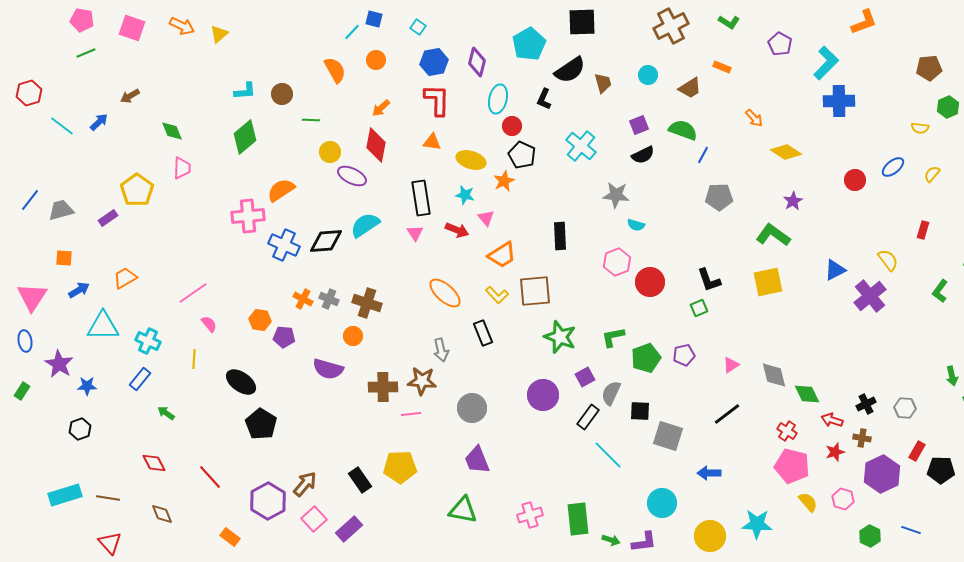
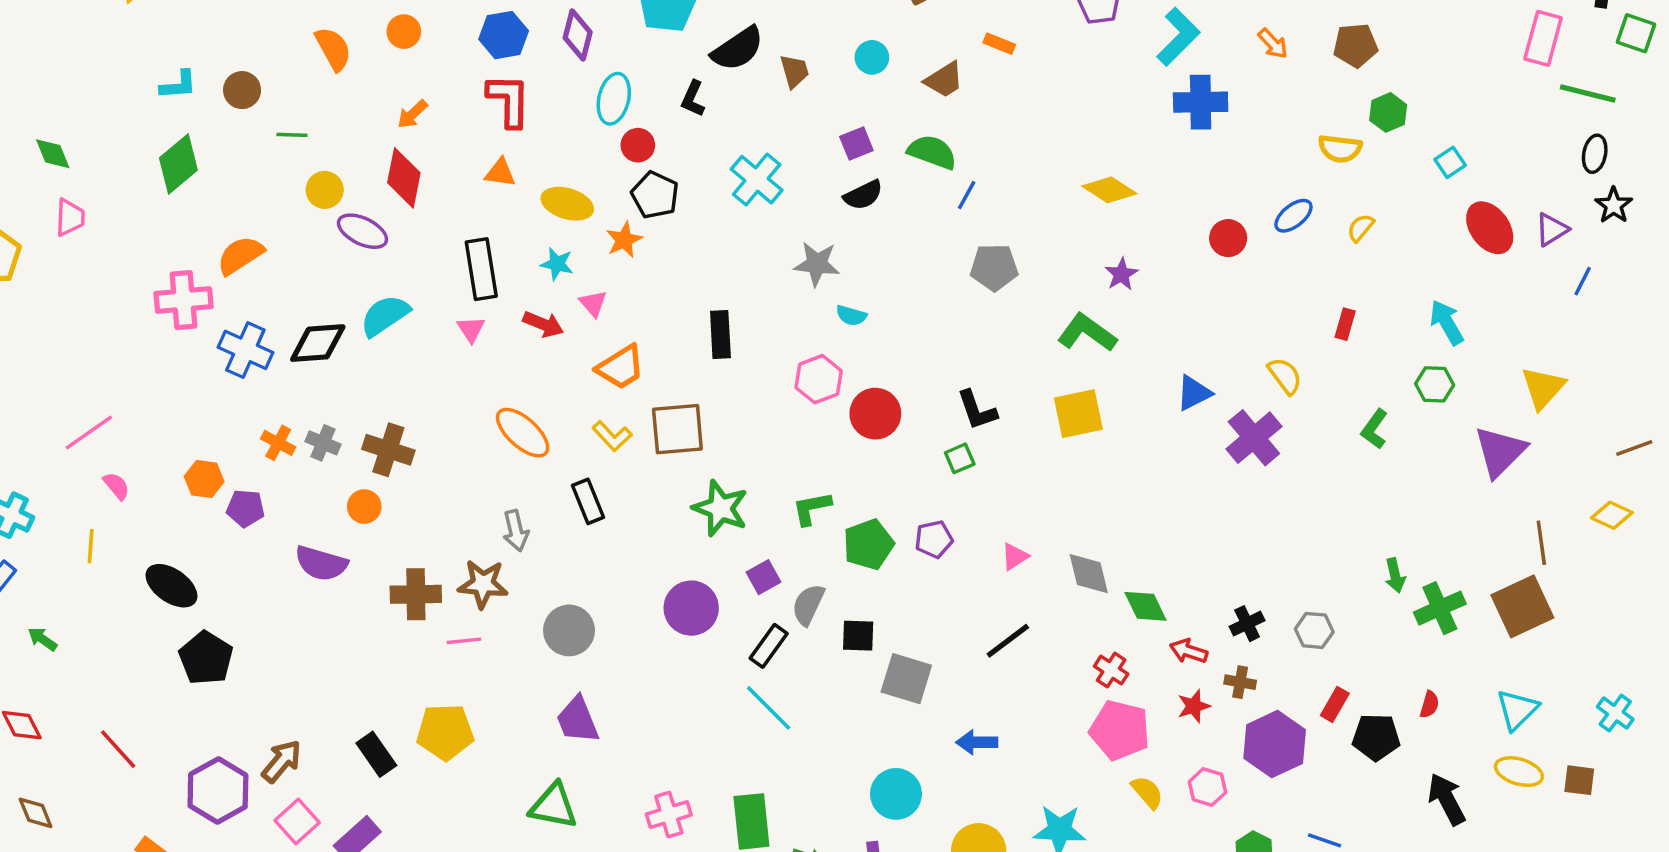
orange arrow: (754, 118) -> (1273, 44), moved
yellow semicircle: (920, 128) -> (1340, 149), size x1.4
cyan line: (608, 455) -> (769, 708), moved

